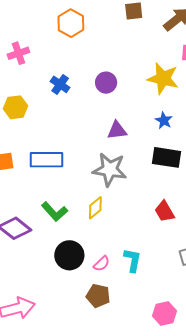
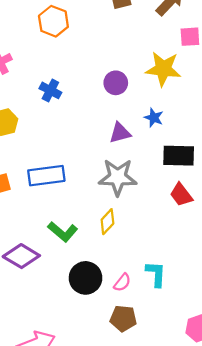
purple circle: (106, 83) -> (116, 83), moved
blue star: (164, 120) -> (154, 118), moved
red trapezoid: (165, 211) -> (181, 195), moved

